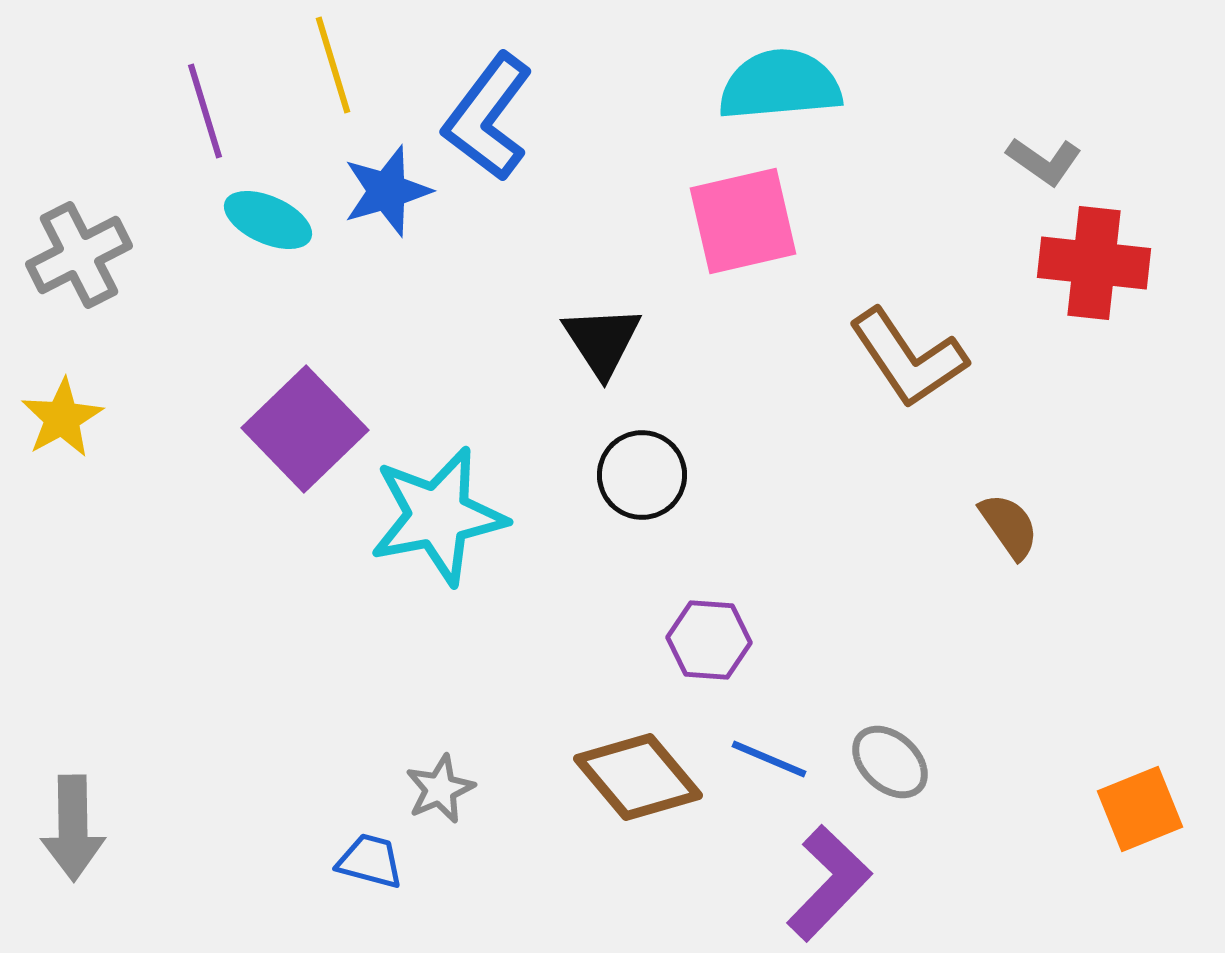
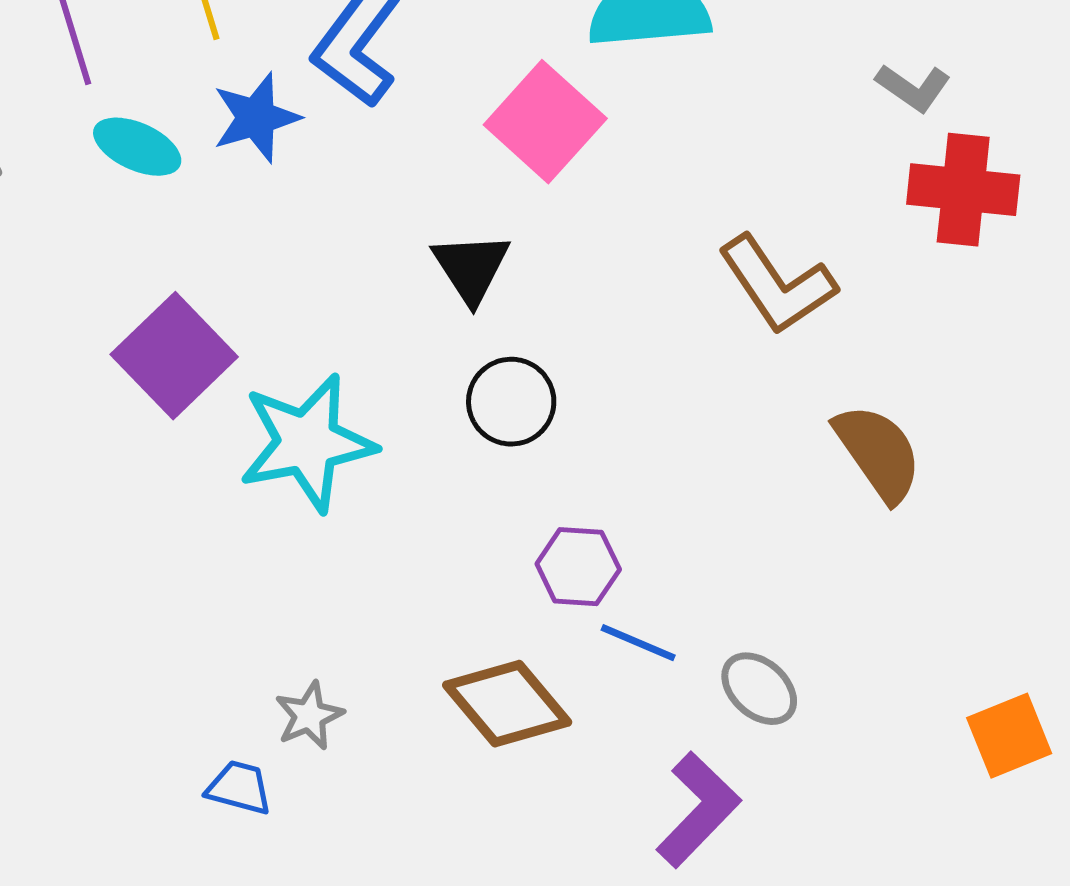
pink square: (743, 221) -> (545, 122), moved, turned -35
brown semicircle: (1009, 526) -> (878, 453), size x1.5
blue line: (769, 759) -> (638, 643), moved

